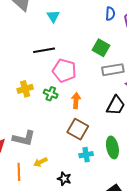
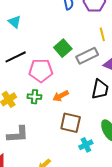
green square: (101, 48) -> (63, 48), moved, turned 36
orange arrow: (76, 101) -> (61, 96), turned -105
gray L-shape: (24, 138) -> (18, 134), moved

